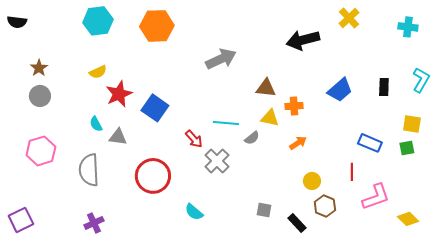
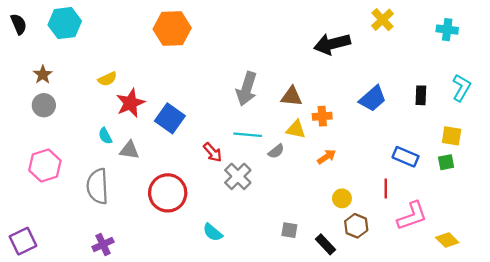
cyan hexagon: (98, 21) -> (65, 23), moved
black semicircle: (17, 22) -> (19, 24), turned -120
gray arrow: (221, 59) -> (247, 89), moved, turned 132

